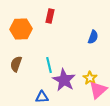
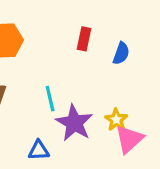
red rectangle: (50, 16) -> (84, 39), moved

